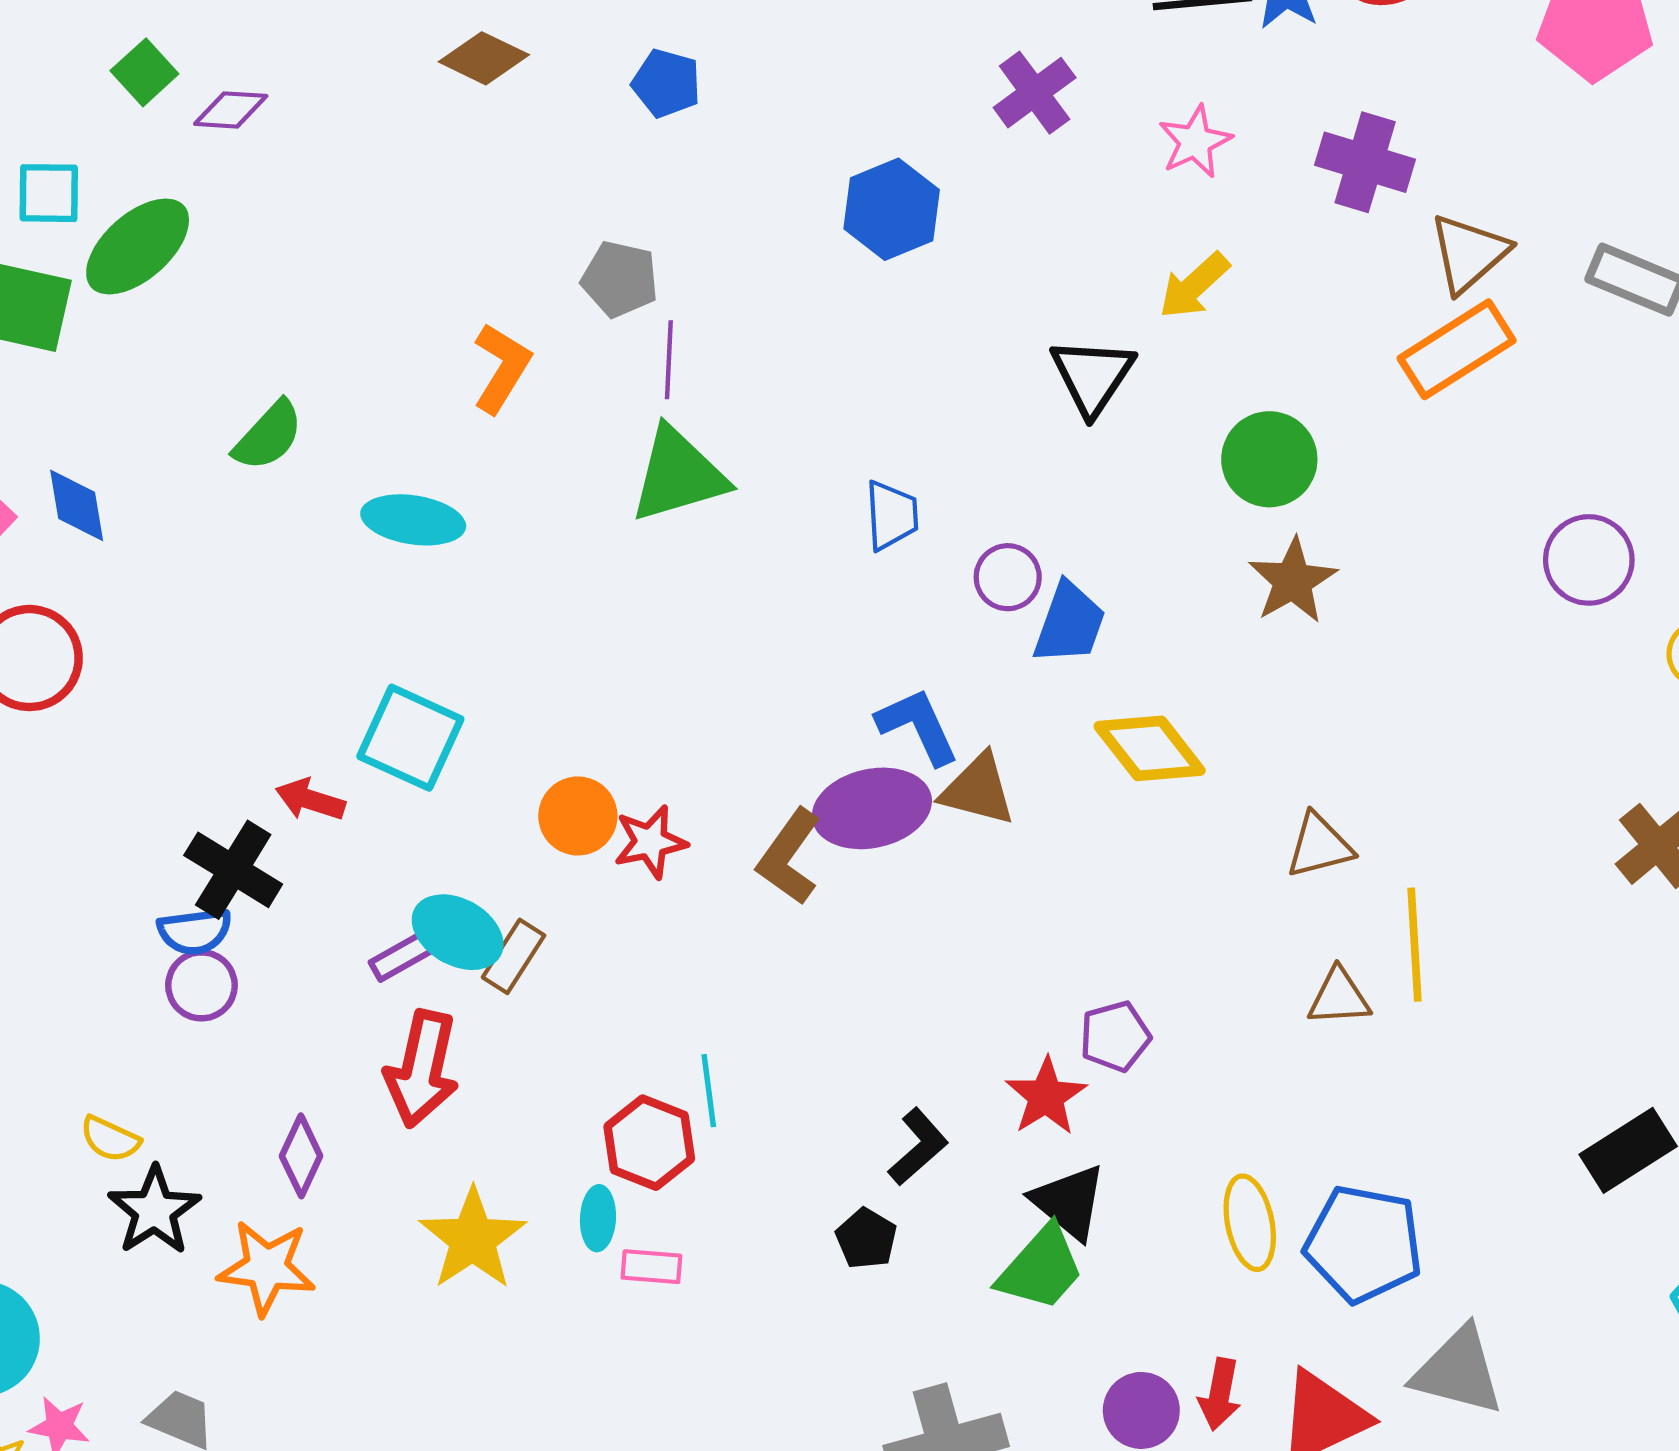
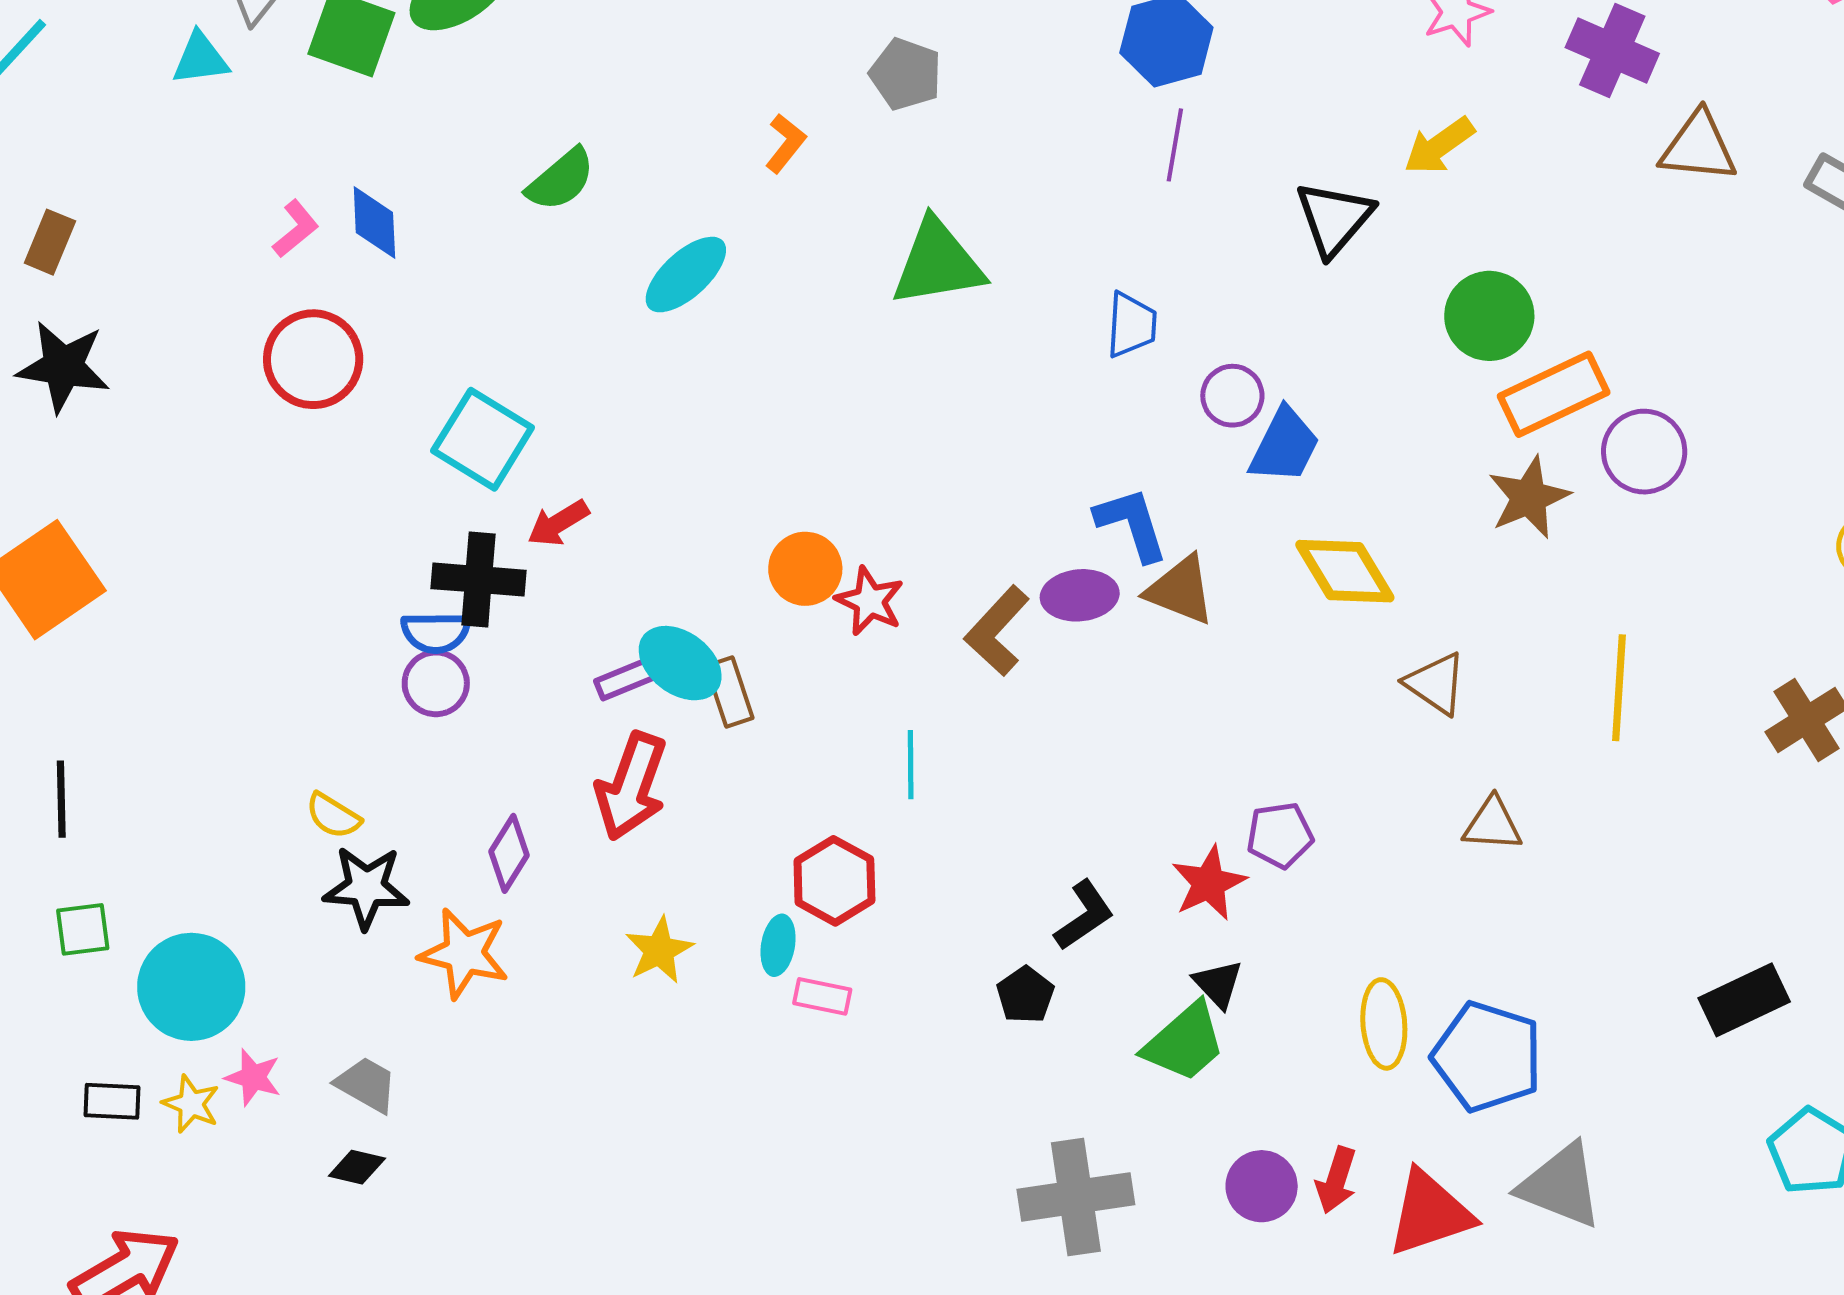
brown triangle: (1469, 253) -> (1698, 147), turned 40
orange rectangle: (1457, 349) -> (1554, 394), moved
purple line: (669, 360) -> (1175, 145), moved
orange L-shape: (502, 368) -> (785, 143), size x0.7
cyan ellipse: (413, 520) -> (686, 275), turned -58
purple circle: (1589, 560) -> (1644, 452), moved
brown star: (1293, 581) -> (1529, 497), moved
cyan square: (410, 738) -> (483, 439), moved
red arrow: (310, 800) -> (558, 523), turned -56
purple ellipse: (872, 808) -> (1080, 595), size x0.7
red star: (650, 842) -> (870, 601), turned 30
brown triangle: (1319, 846) -> (1436, 683), moved, turned 42
black cross: (233, 870) -> (478, 579), turned -34
yellow line: (1415, 945) -> (1619, 688), moved
brown rectangle: (514, 956) -> (729, 692), turned -58
cyan line: (709, 1091) -> (911, 765), moved
black triangle: (1069, 1202) -> (1218, 984), size x0.7
black star: (154, 1211) -> (366, 887), turned 30
yellow star: (473, 1239) -> (659, 950), size x0.7

